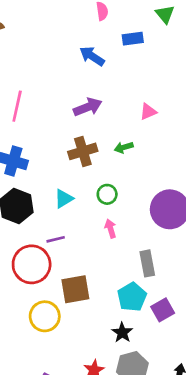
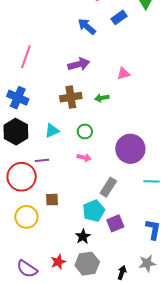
blue rectangle: (133, 39) -> (119, 17), turned -35
pink arrow: (110, 229) -> (84, 157), turned 112
gray rectangle: (147, 263) -> (108, 187), turned 36
brown square: (75, 289) -> (52, 200), size x0.6

